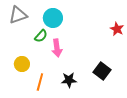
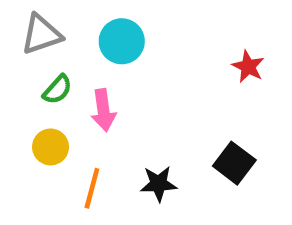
red star: (117, 29) -> (248, 67), moved
green semicircle: (41, 36) -> (57, 90), moved
pink arrow: (57, 48) -> (103, 110), moved

